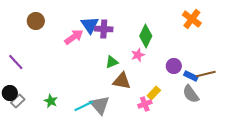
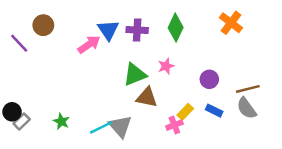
purple cross: (104, 29) -> (137, 30), moved
green diamond: (146, 36) -> (176, 28), moved
purple line: (16, 62) -> (19, 43), moved
green triangle: (112, 62) -> (135, 74), size x1.5
blue rectangle: (191, 76) -> (214, 111), moved
gray semicircle: (191, 94) -> (247, 108), moved

